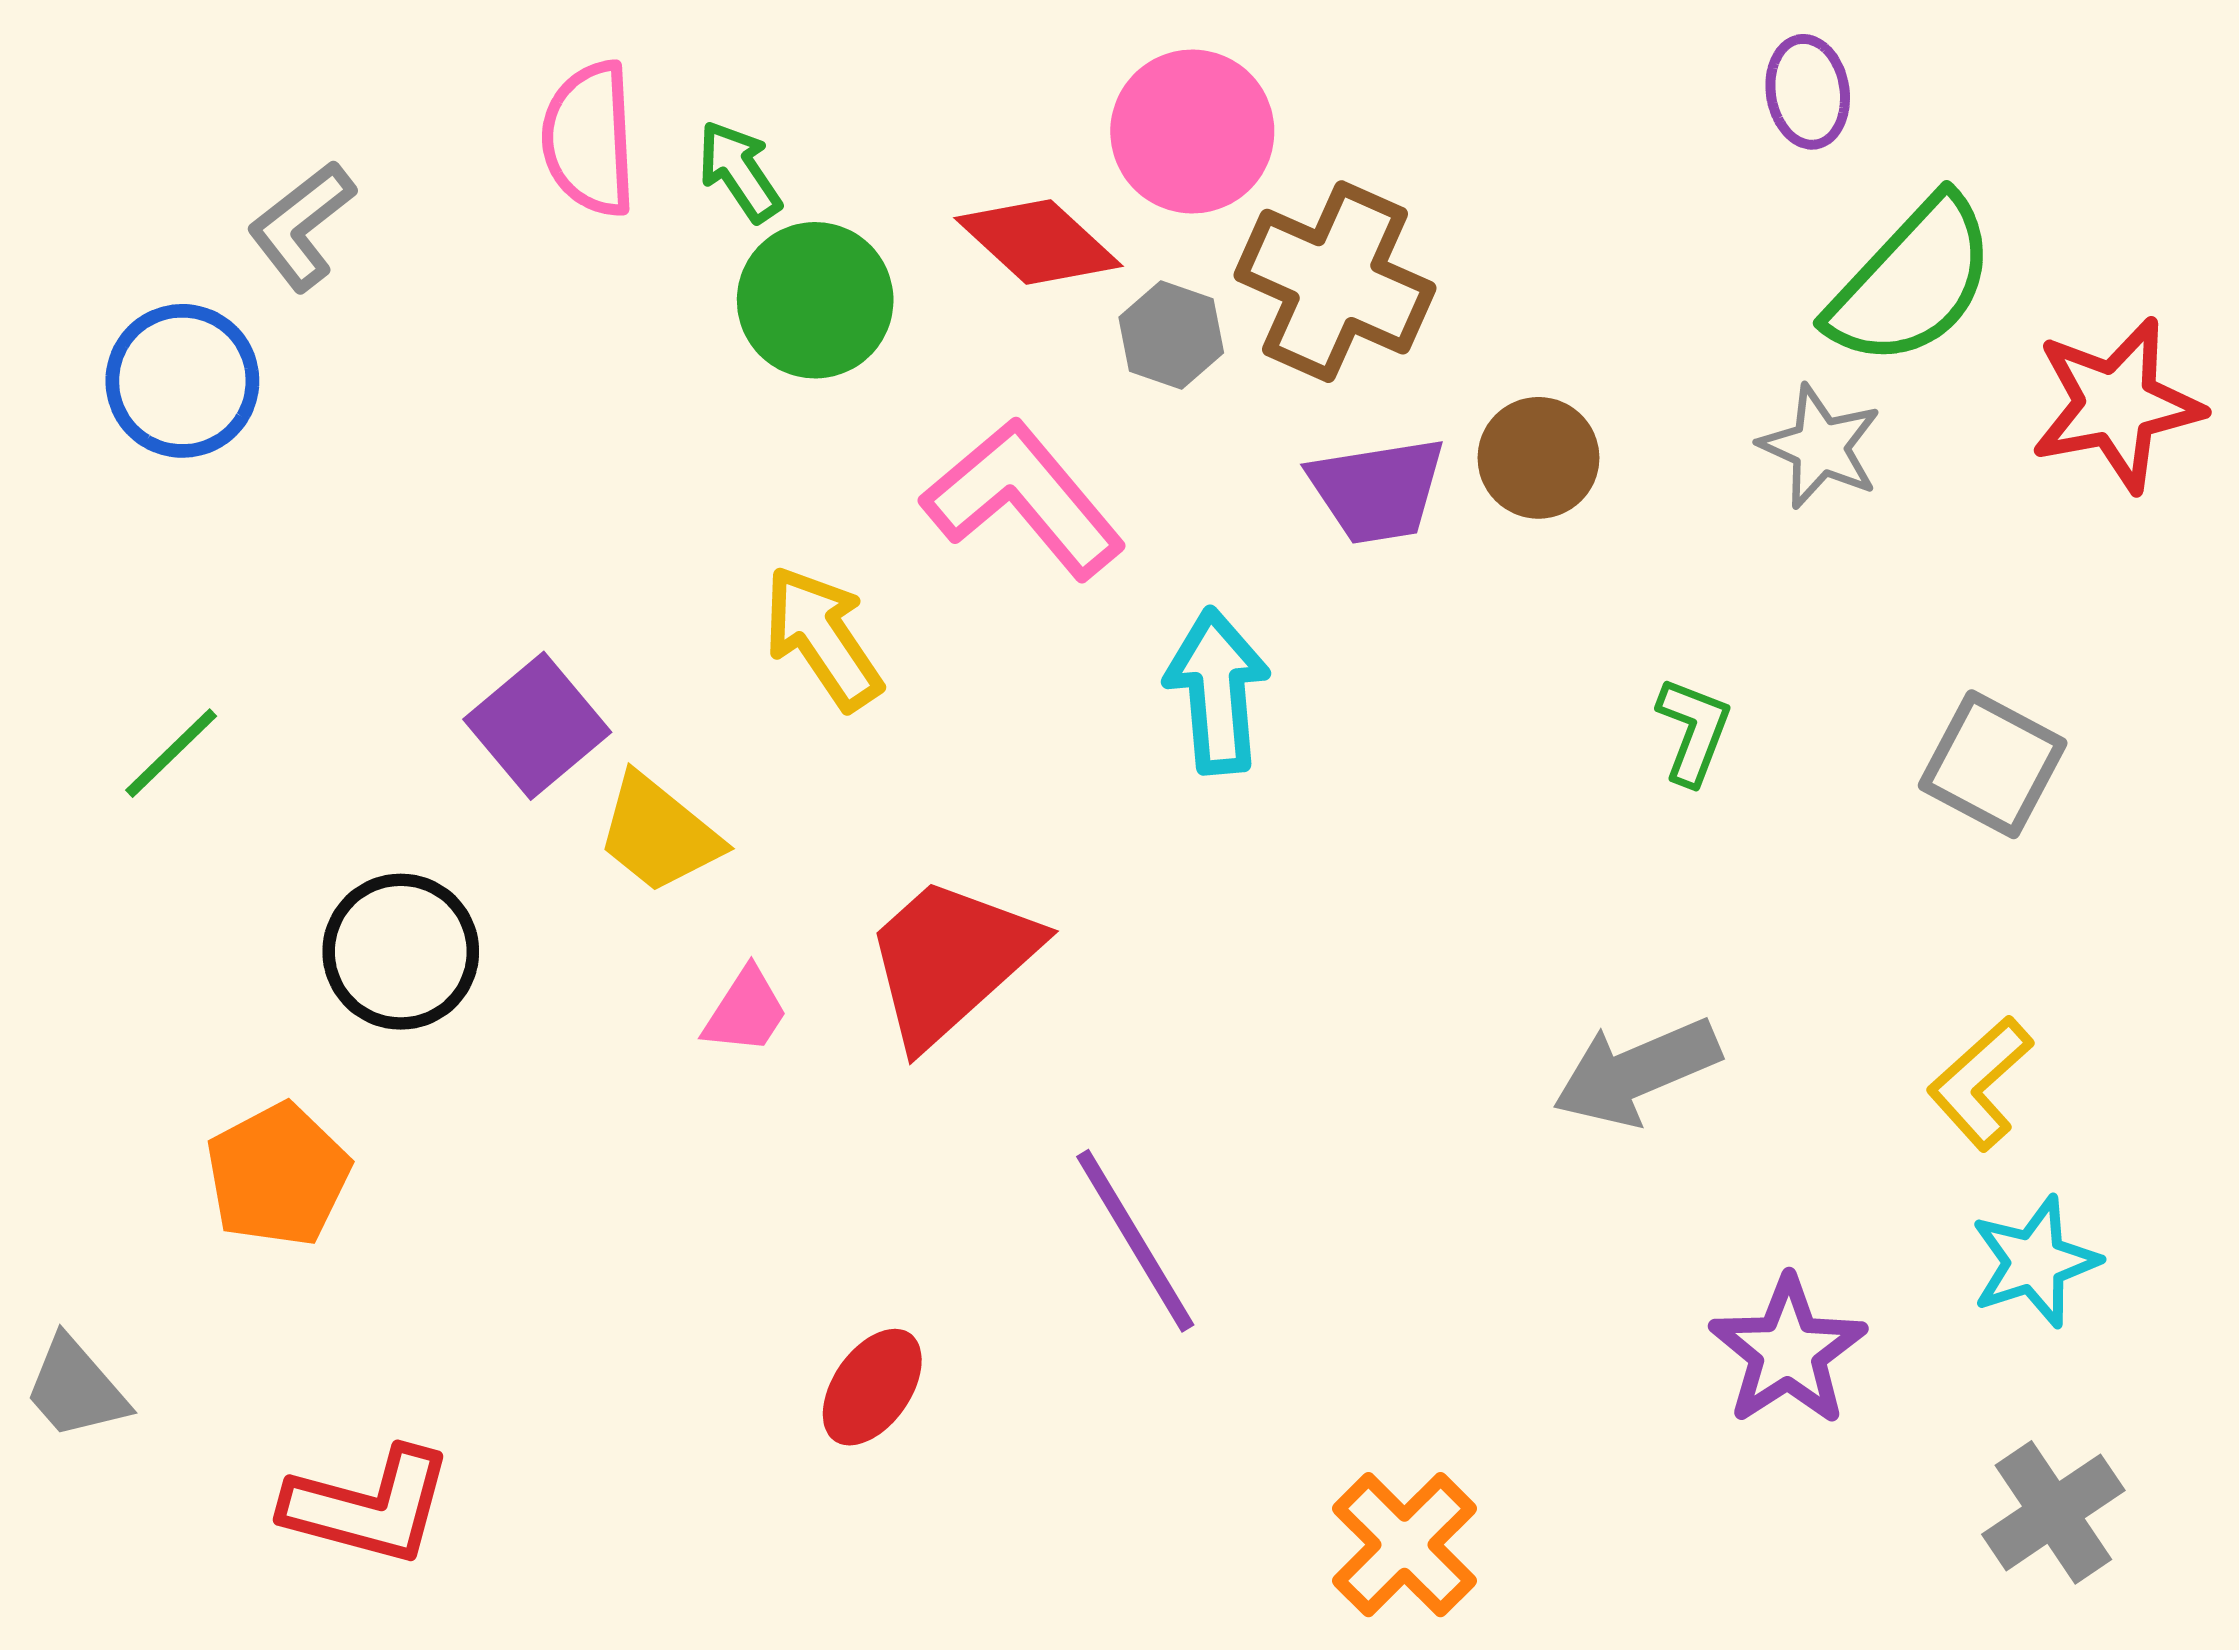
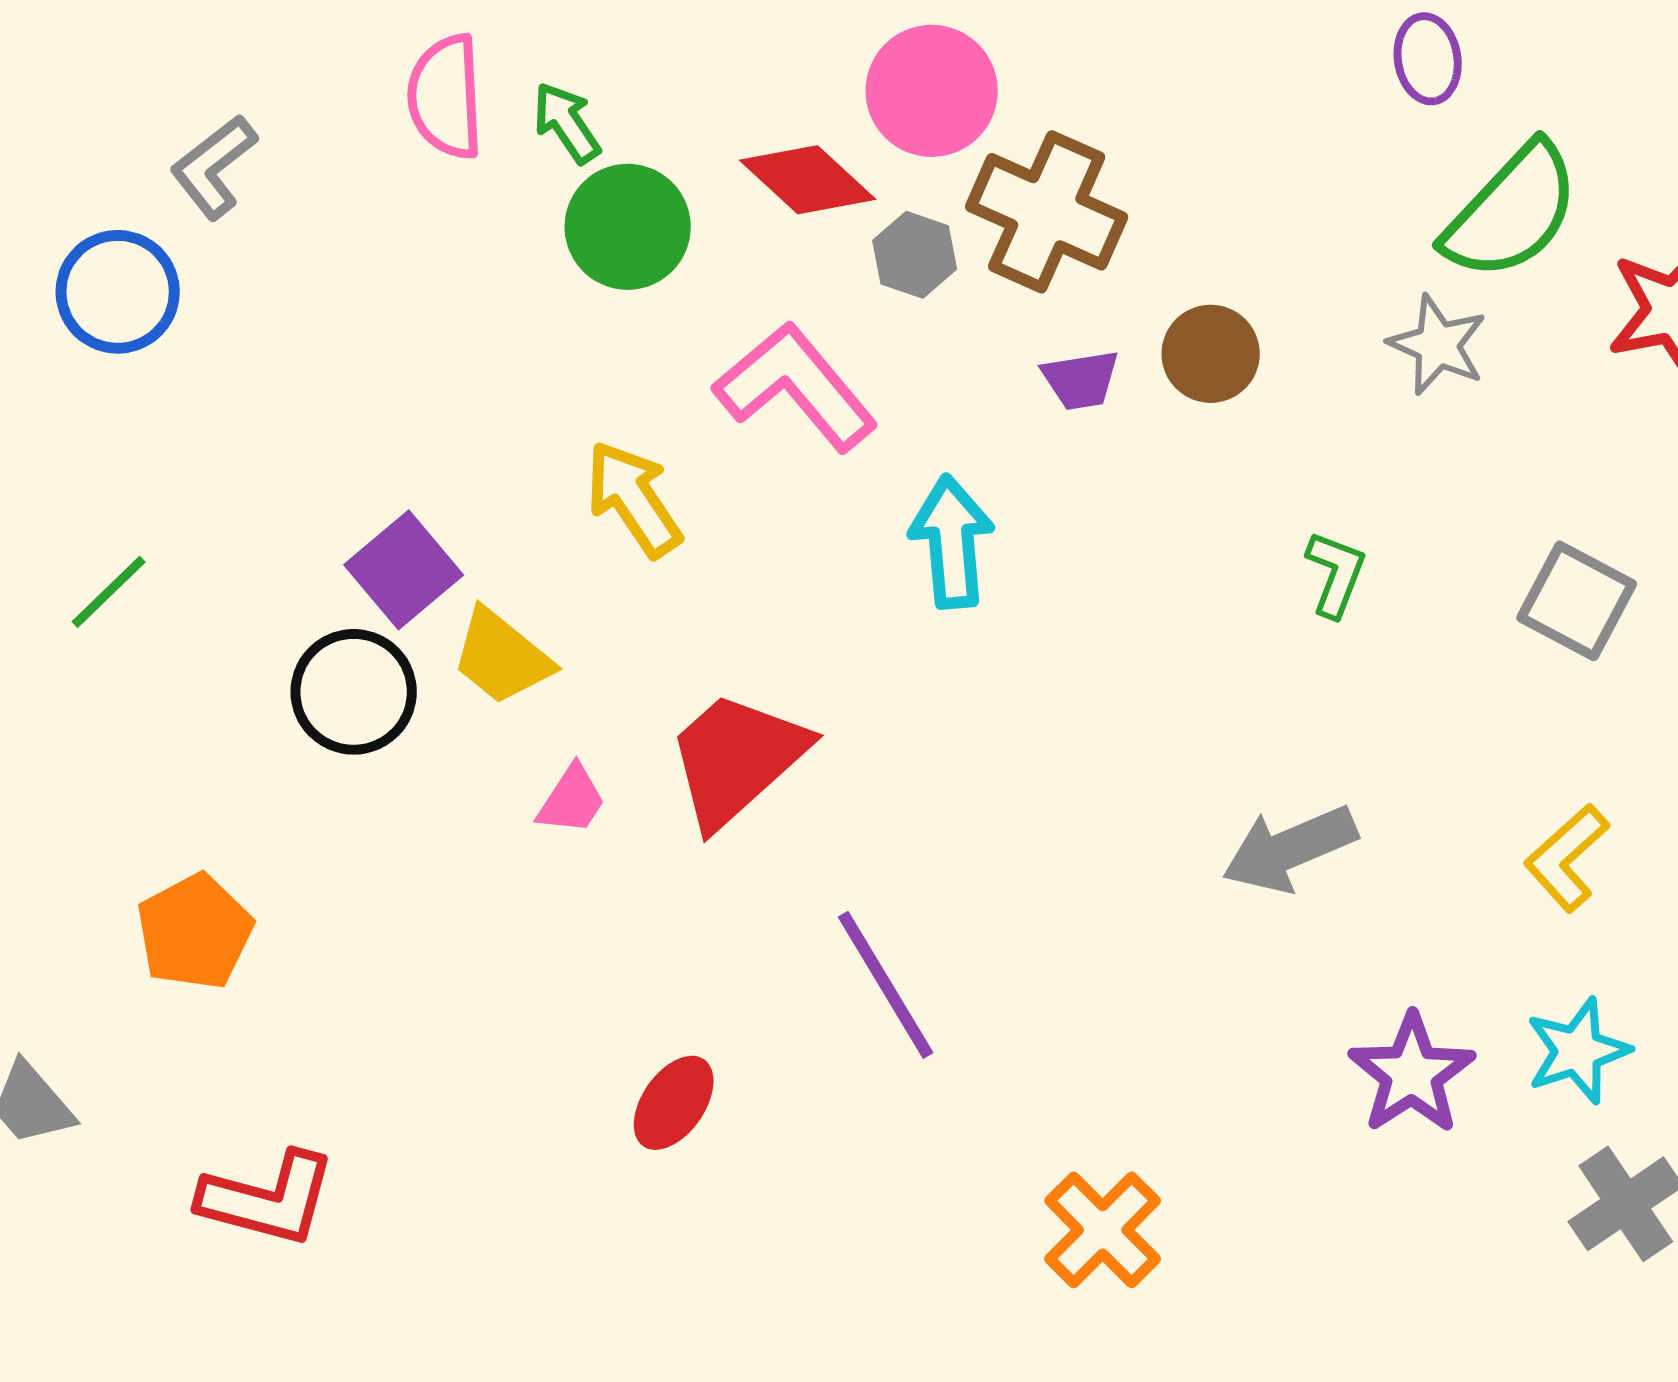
purple trapezoid: (1377, 490) -> (1081, 380), size x0.7
black circle: (401, 952) -> (354, 692), moved
cyan star: (2035, 1262) -> (1578, 1051), moved

